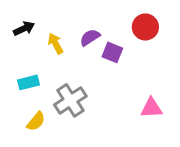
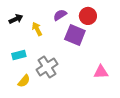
red circle: (145, 27) -> (88, 16), moved
purple semicircle: (90, 37) -> (60, 15), moved
purple square: (112, 52) -> (75, 35), size x1.5

